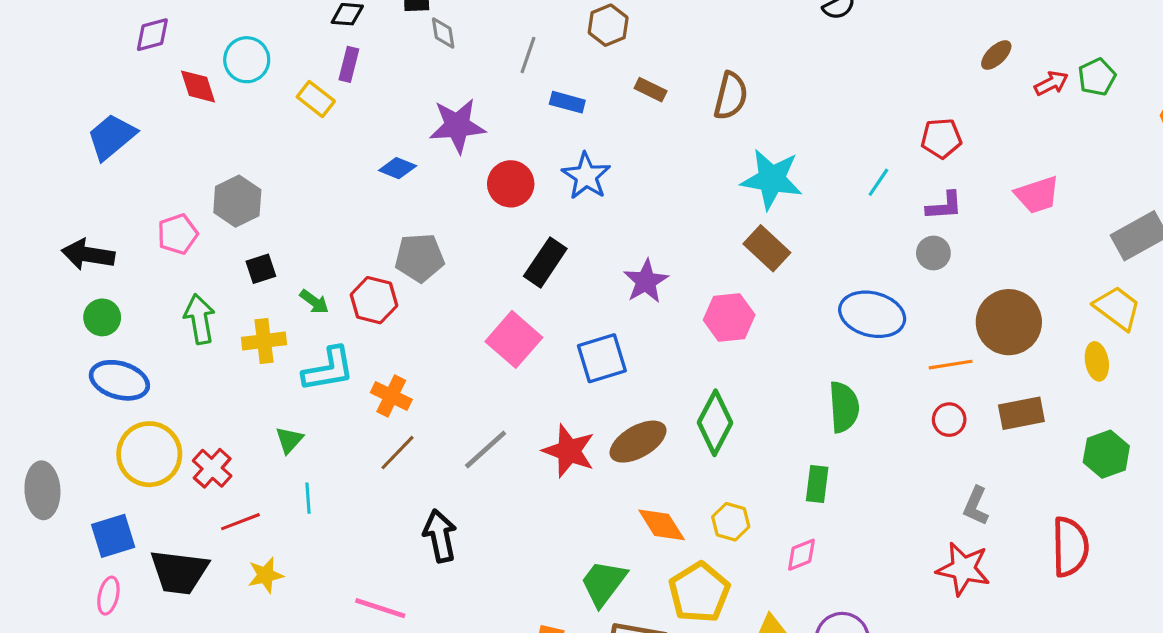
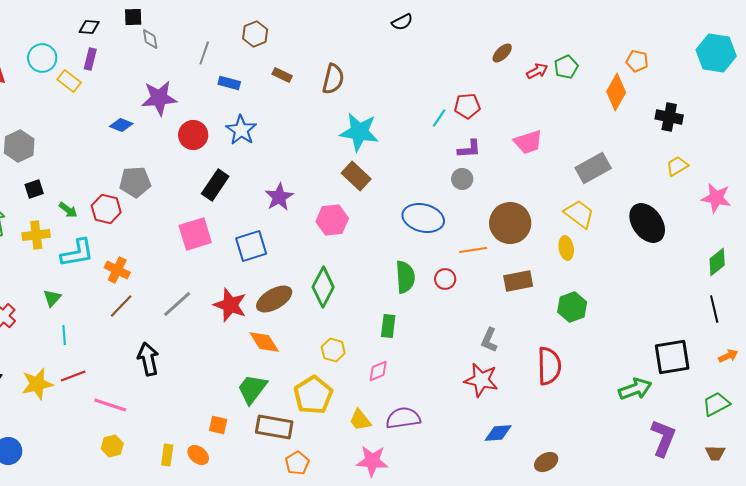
cyan circle: (247, 60) -> (42, 58), moved
cyan line: (878, 182) -> (439, 118), moved
pink square: (514, 339) -> (195, 234), turned 32
red circle: (949, 420) -> (445, 279), moved
red line: (240, 522) -> (73, 376), moved
orange diamond: (662, 525) -> (264, 342), moved
yellow star: (266, 575) -> (37, 384), size x1.4

